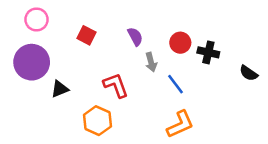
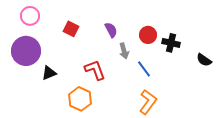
orange L-shape: (180, 124) -> (148, 102), turned -30

